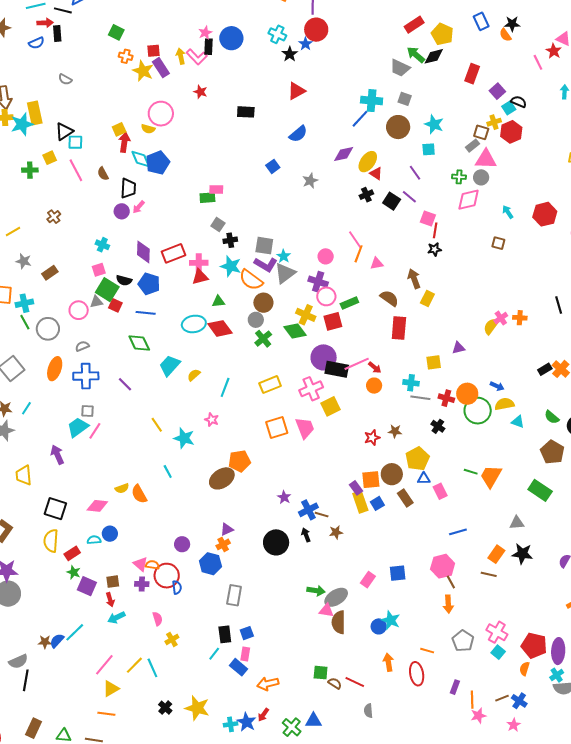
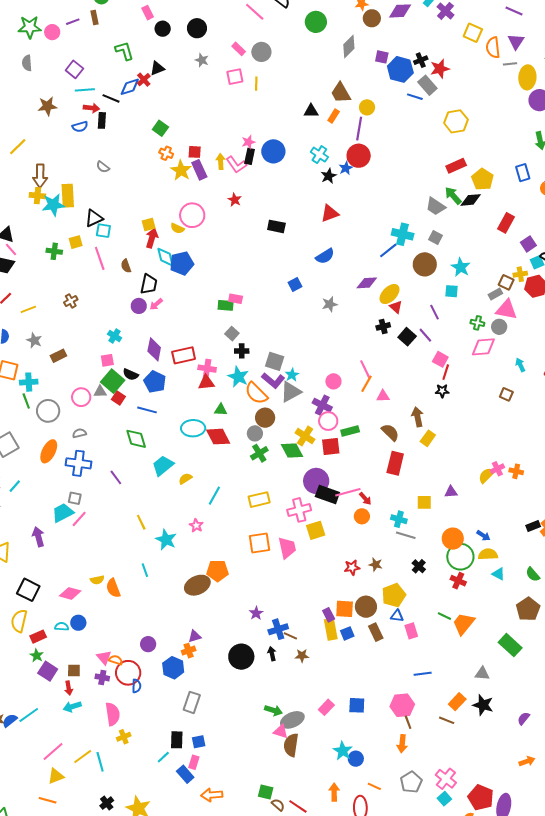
red cross: (446, 398) -> (458, 581), moved
pink semicircle: (158, 619) -> (113, 714), size x1.6
blue circle: (379, 626) -> (356, 759), moved

